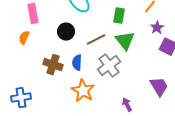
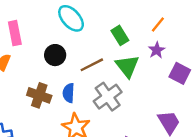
green rectangle: (119, 16) -> (120, 35), turned -42
purple star: (157, 28) -> (157, 50), moved

